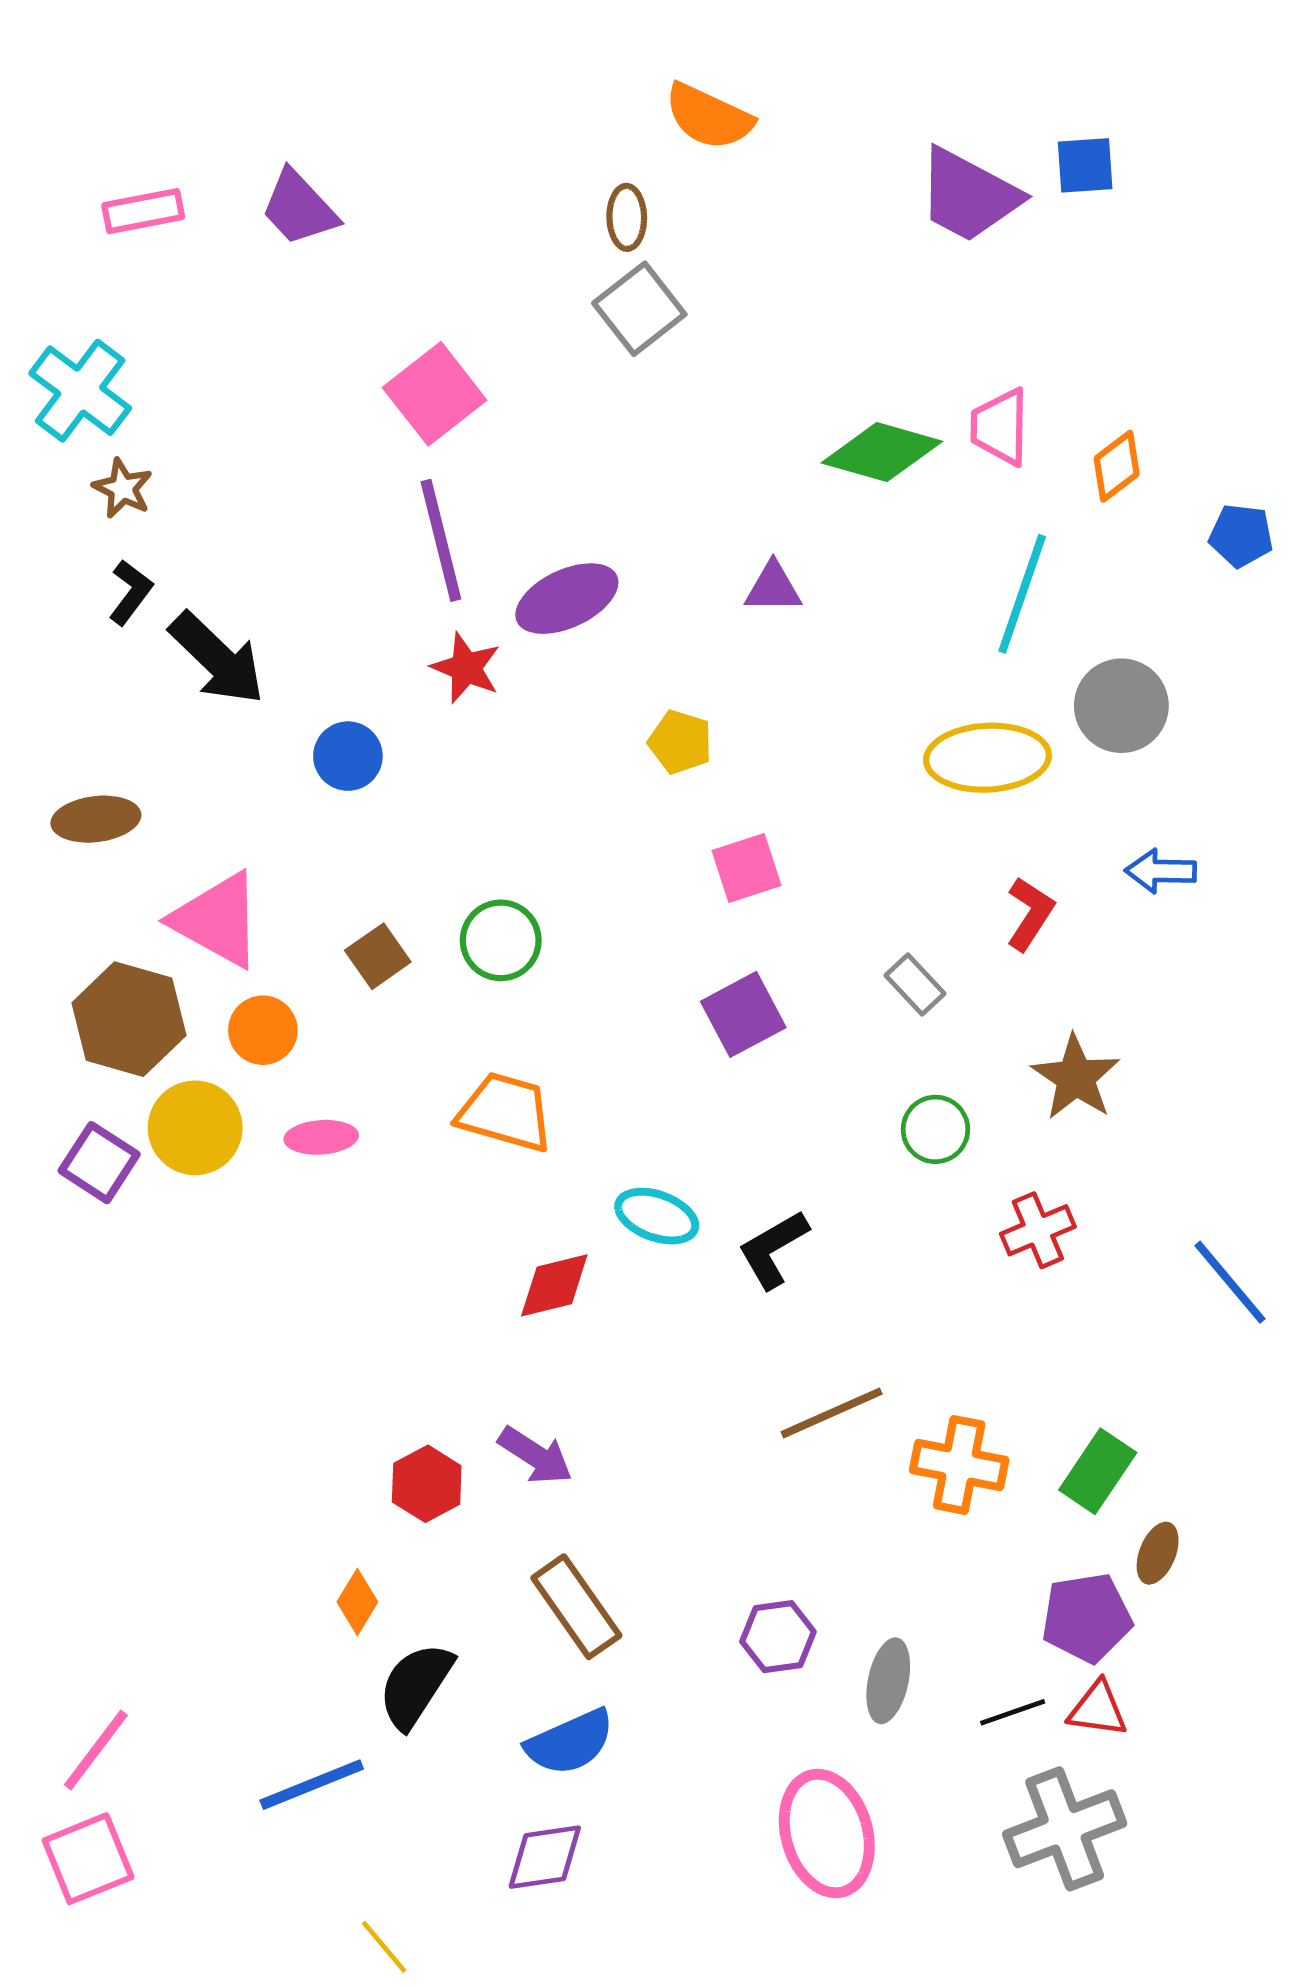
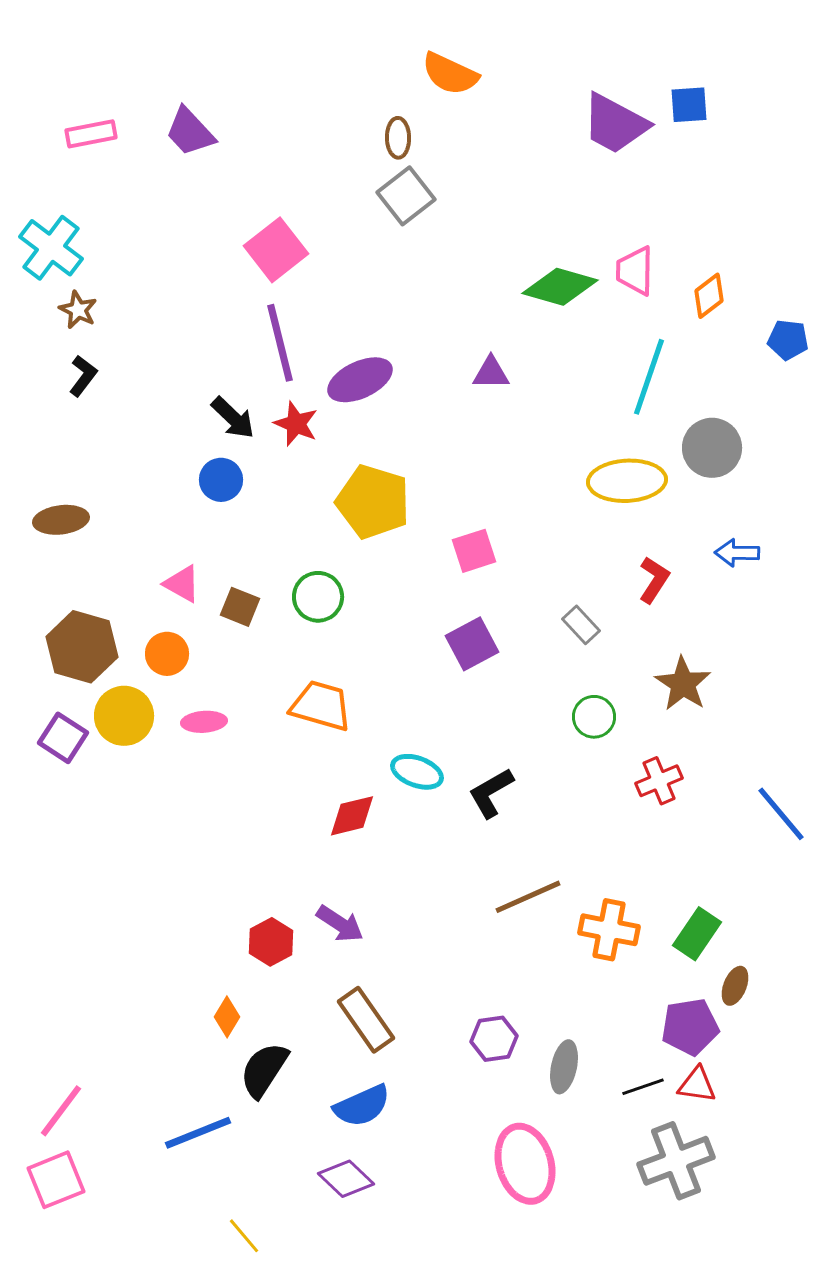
black arrow: (217, 658) -> (233, 418), moved, size x0.7
yellow pentagon: (680, 742) -> (373, 502), moved, size x1.8
pink triangle: (217, 920) -> (182, 584), moved, size x0.6
brown square: (378, 956) -> (240, 607), turned -33
purple diamond: (545, 1857) -> (346, 1179), turned 52

